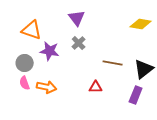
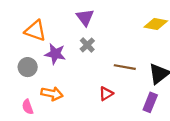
pink semicircle: (25, 83) -> (28, 107), moved
red triangle: (96, 87) -> (106, 94), turned -32

